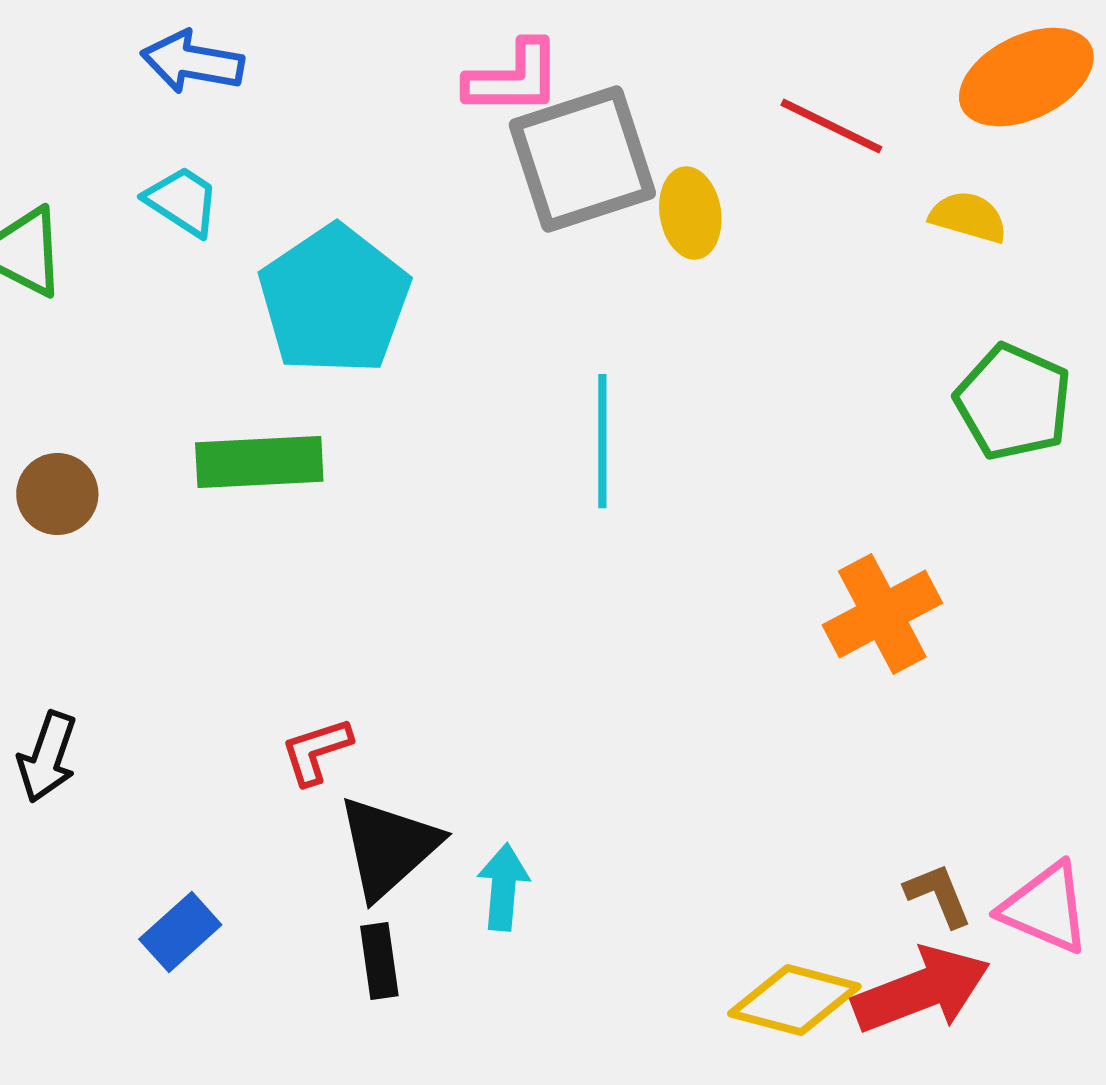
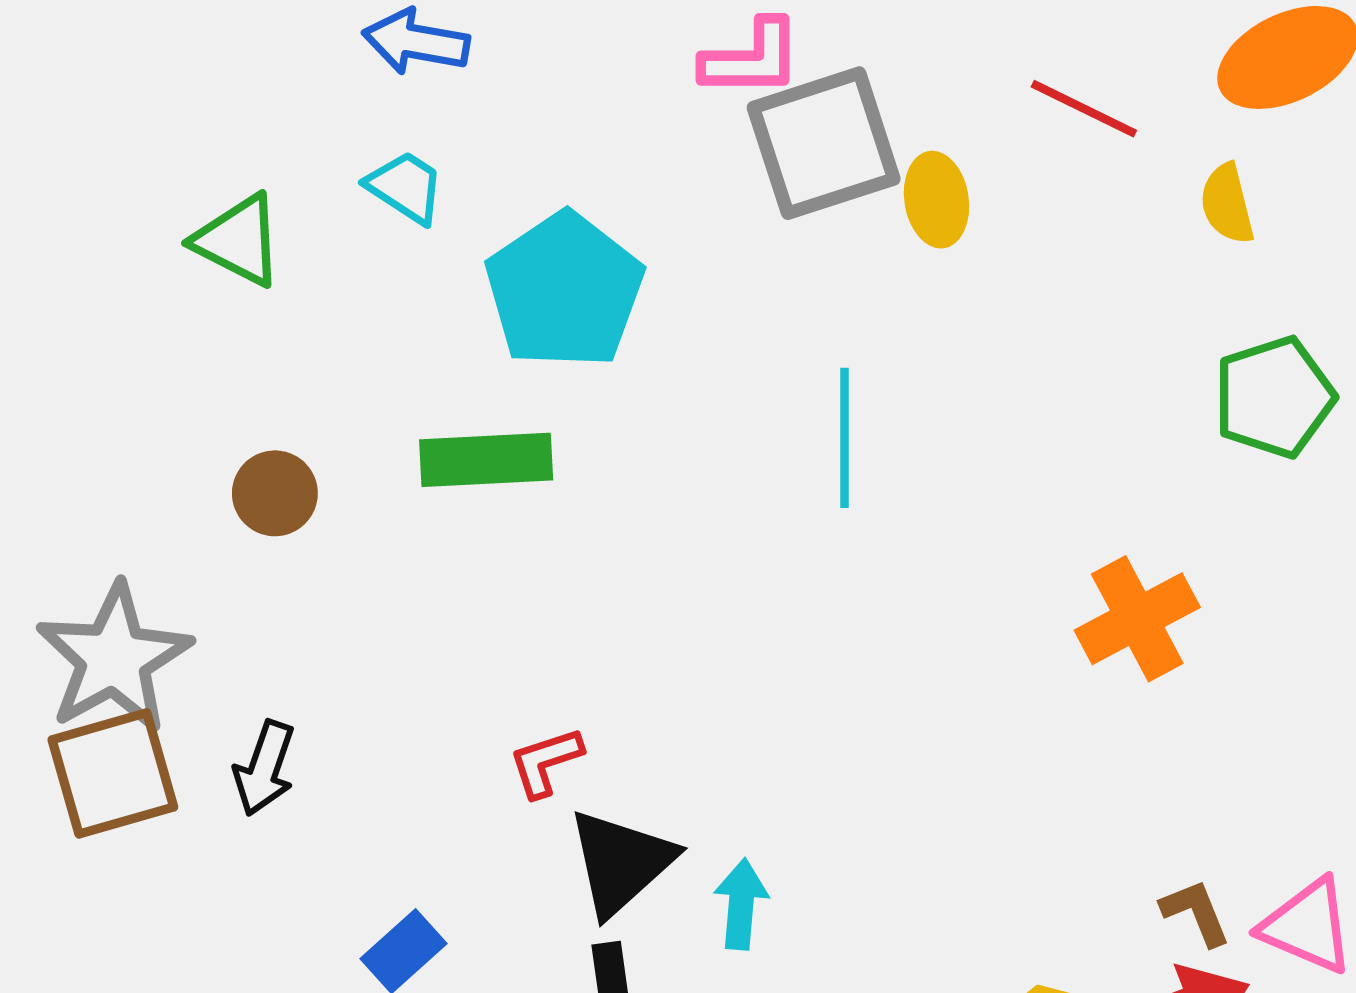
yellow semicircle: (968, 217) -> (1227, 204), turned -120
green pentagon: (1013, 402) -> (1274, 397), turned 30

